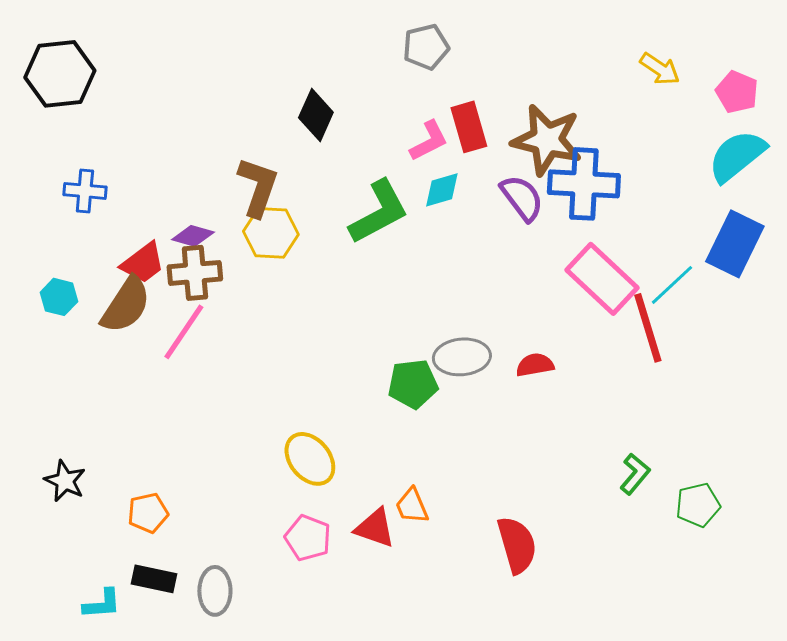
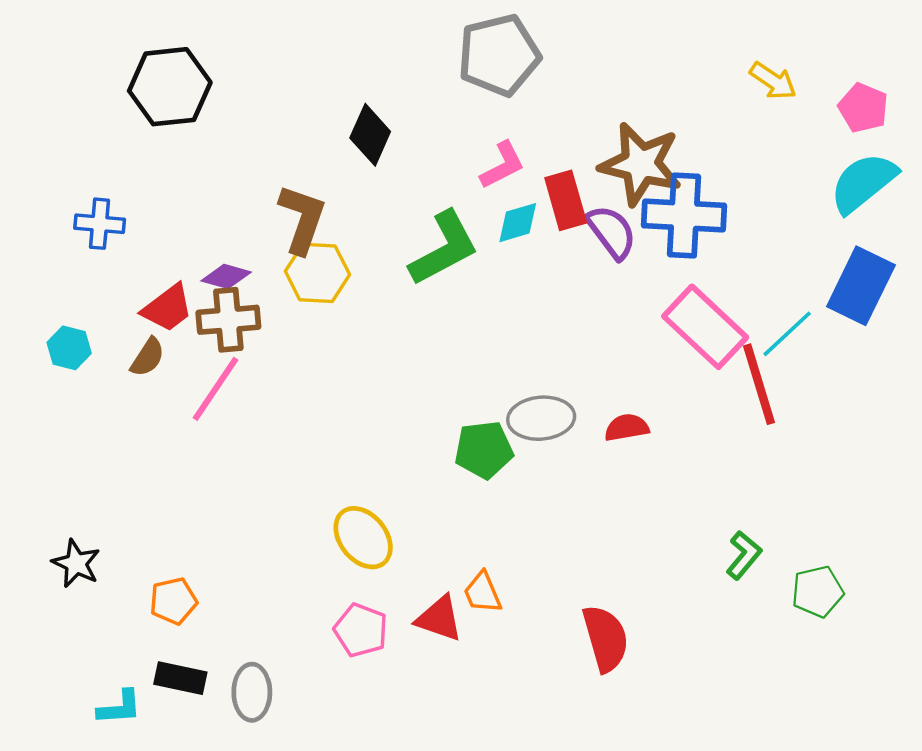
gray pentagon: (426, 47) -> (499, 55), size x1.5
black hexagon: (60, 74) -> (170, 87), moved
red rectangle: (469, 127) -> (566, 200), moved
brown semicircle: (126, 305) -> (148, 357), size x0.6

